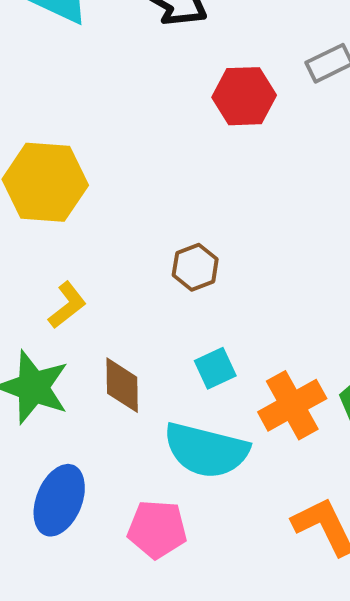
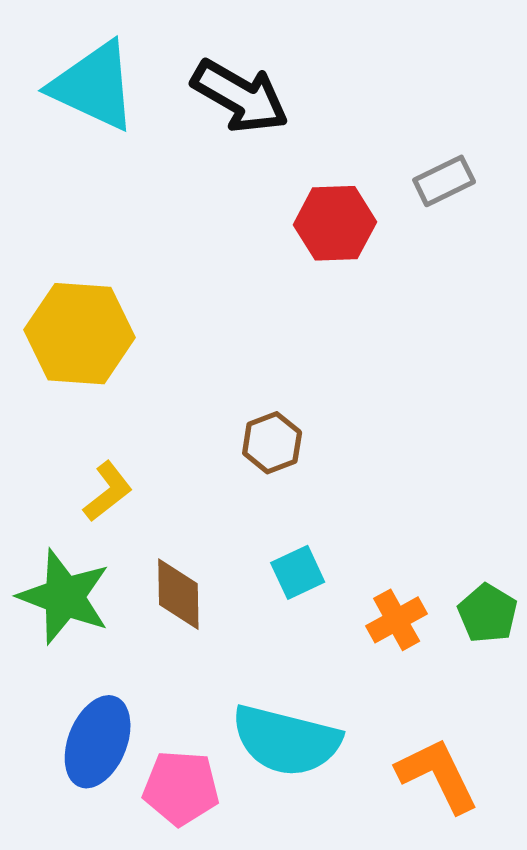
orange cross: (292, 405) -> (397, 620), size x0.7
cyan semicircle: (206, 450) -> (286, 740), moved
pink pentagon: (157, 529) -> (181, 788), moved

